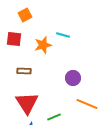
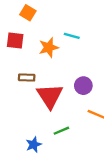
orange square: (25, 15) -> (28, 13), turned -32
red triangle: (27, 103) -> (50, 96), moved

